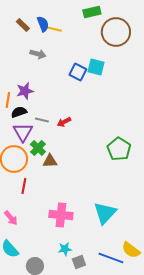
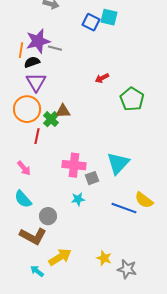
purple star: (25, 91) -> (38, 41), size x1.4
gray line: (42, 120) -> (55, 48), moved
red arrow: (64, 122) -> (102, 78), moved
green cross: (38, 148) -> (51, 119), moved
gray square: (79, 262) -> (92, 178), moved

